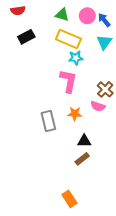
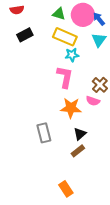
pink circle: (87, 16) -> (83, 15), size x1.5
orange star: (75, 114) -> (71, 108), size x1.5
gray rectangle: (48, 121) -> (44, 133), moved
black triangle: (84, 141) -> (80, 134), turned -40

